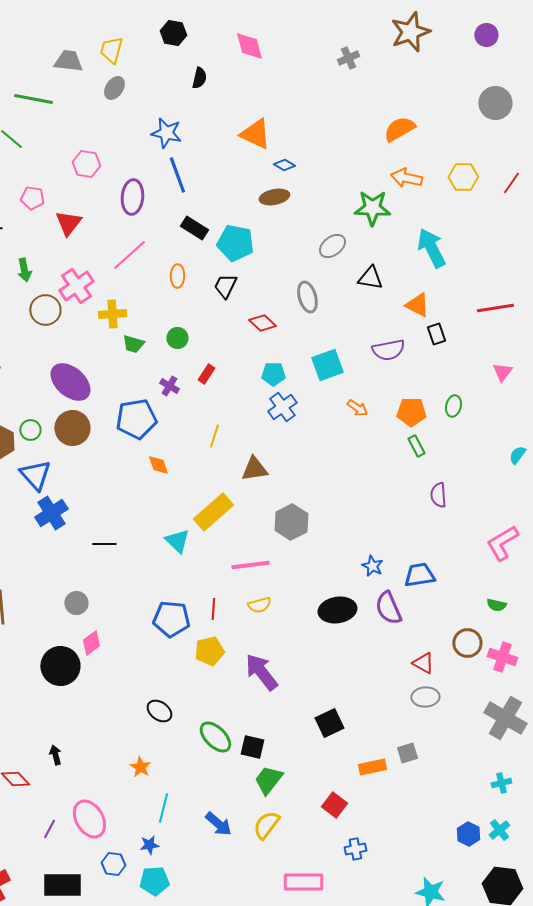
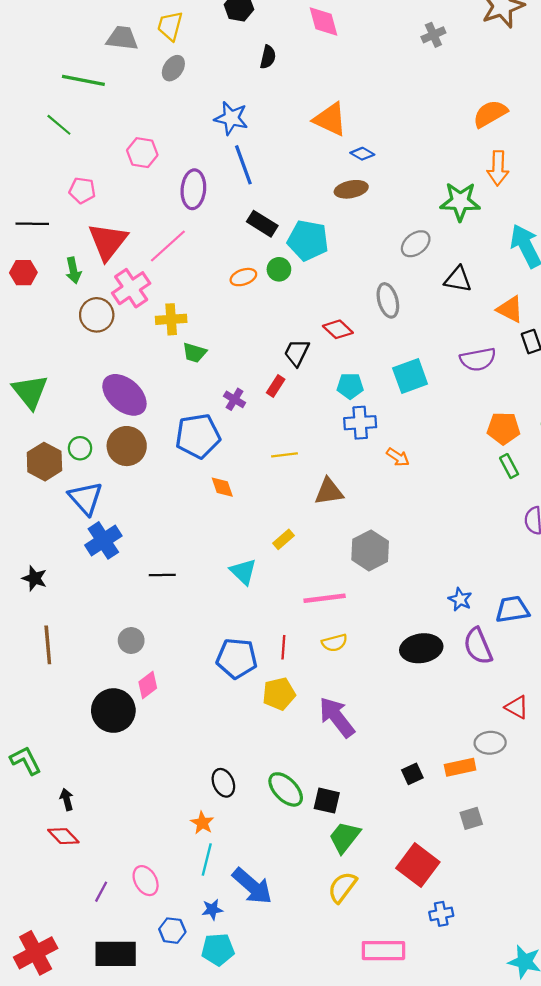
orange arrow: (406, 178) -> (498, 168), turned -100
red triangle: (68, 223) -> (108, 242), moved, size x1.4
pink line: (129, 255) -> (168, 246), moved
orange ellipse: (177, 276) -> (243, 277), turned 70
black trapezoid: (225, 286) -> (297, 353), moved
green circle: (177, 338) -> (279, 269), moved
blue cross: (282, 407) -> (360, 423), turned 32
orange arrow: (357, 408) -> (398, 457), moved
yellow line: (214, 436) -> (285, 455), turned 65
yellow rectangle: (213, 512) -> (283, 539), size x0.5
gray ellipse: (425, 697) -> (490, 743), moved
black ellipse: (159, 711) -> (223, 783), moved, turned 30
black square: (329, 723) -> (412, 774), size x0.7
gray square: (407, 753) -> (471, 818), moved
black arrow: (55, 755) -> (67, 799), moved
orange rectangle: (372, 767) -> (460, 767), moved
red square: (334, 805) -> (418, 865), size x1.5
cyan line: (163, 808) -> (207, 859), moved
pink ellipse: (89, 819) -> (146, 881), size x0.7
blue arrow: (218, 824) -> (252, 886), moved, size x1.4

